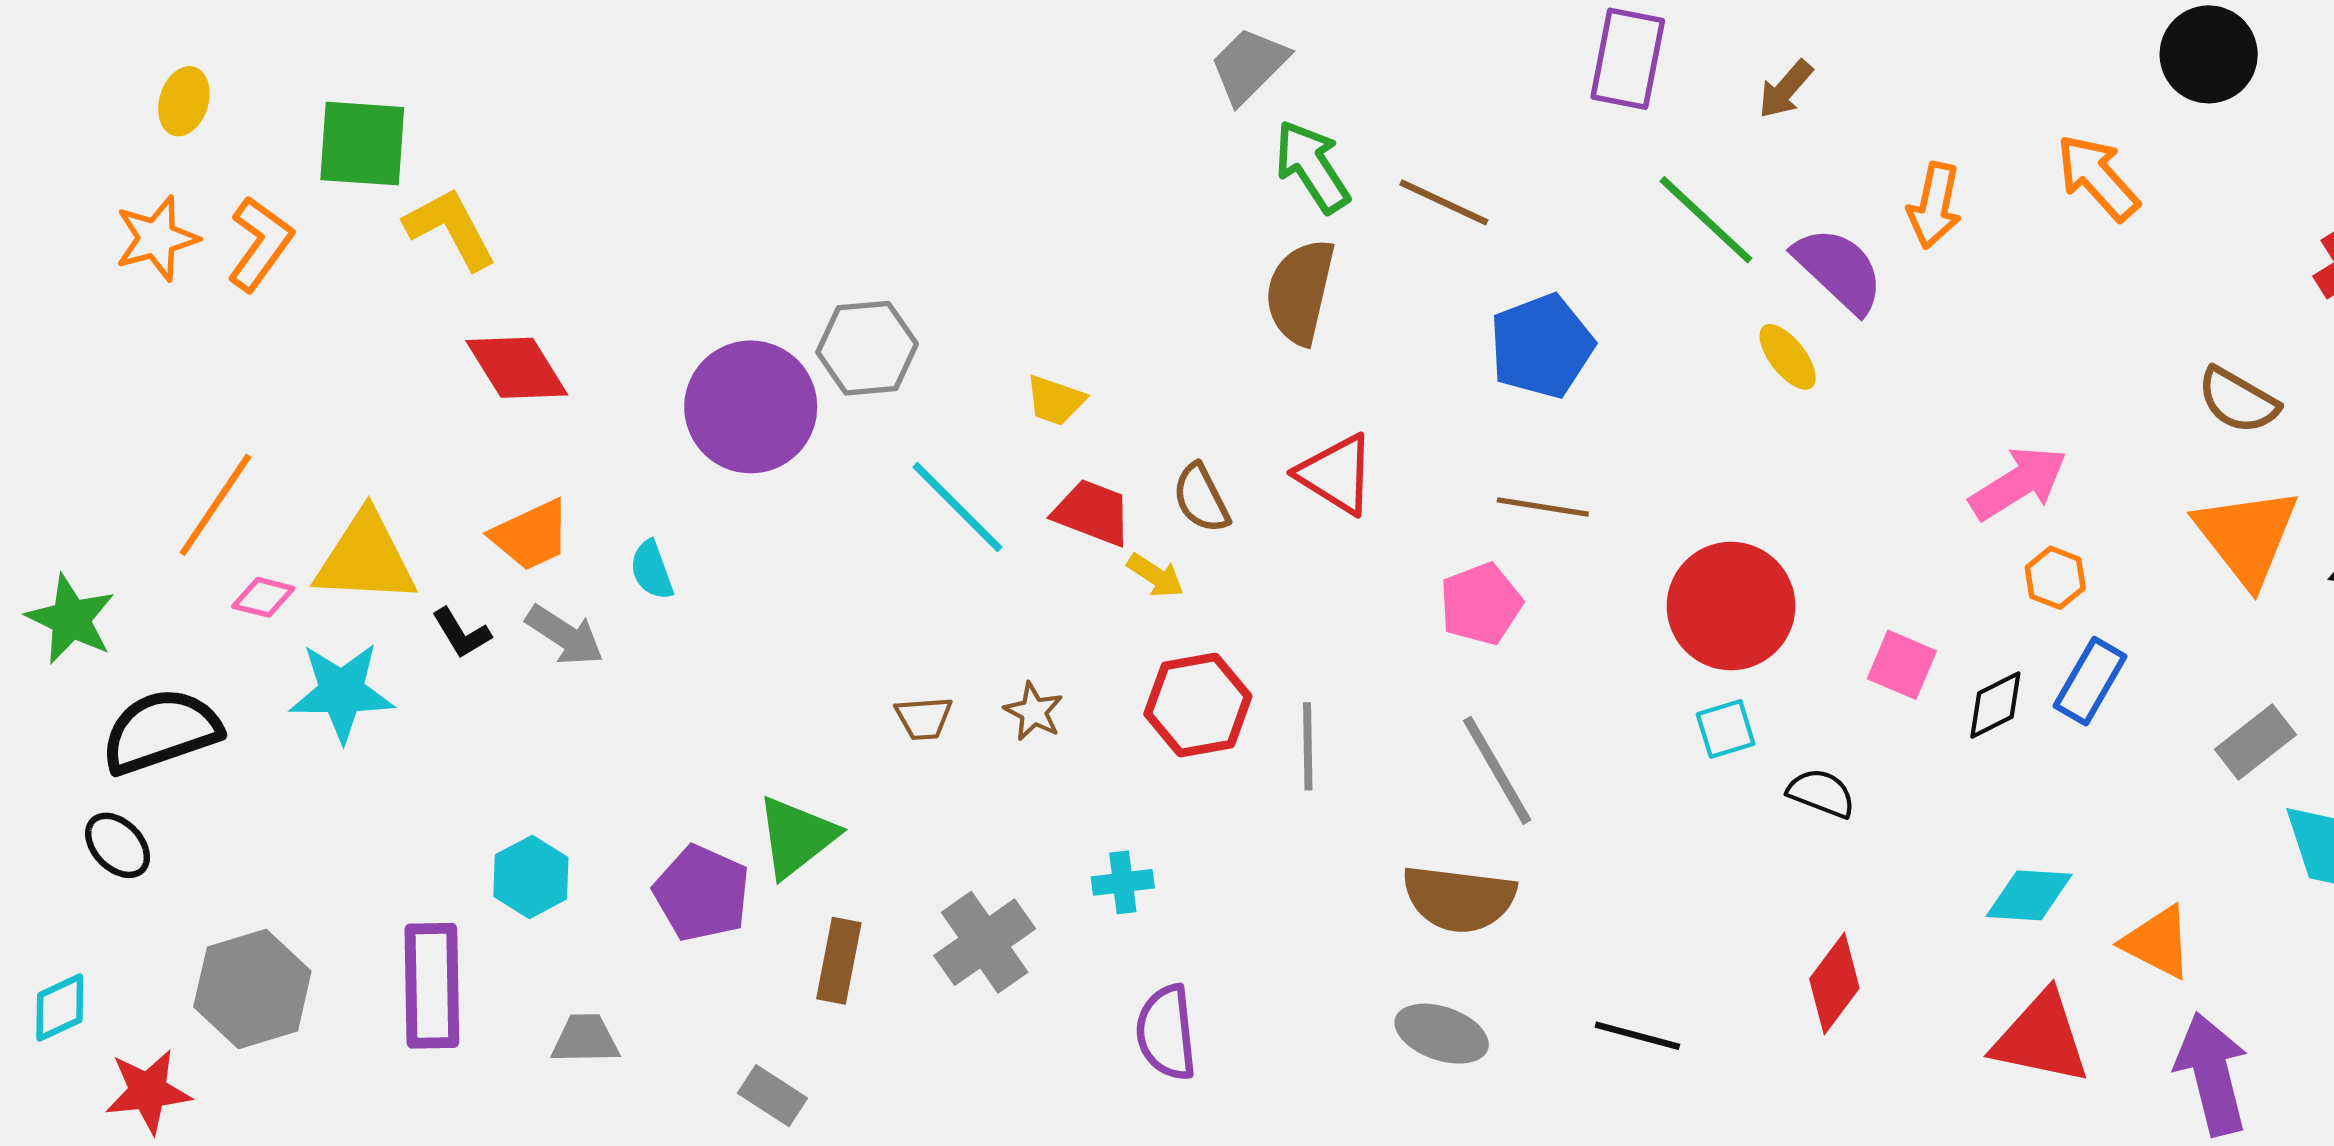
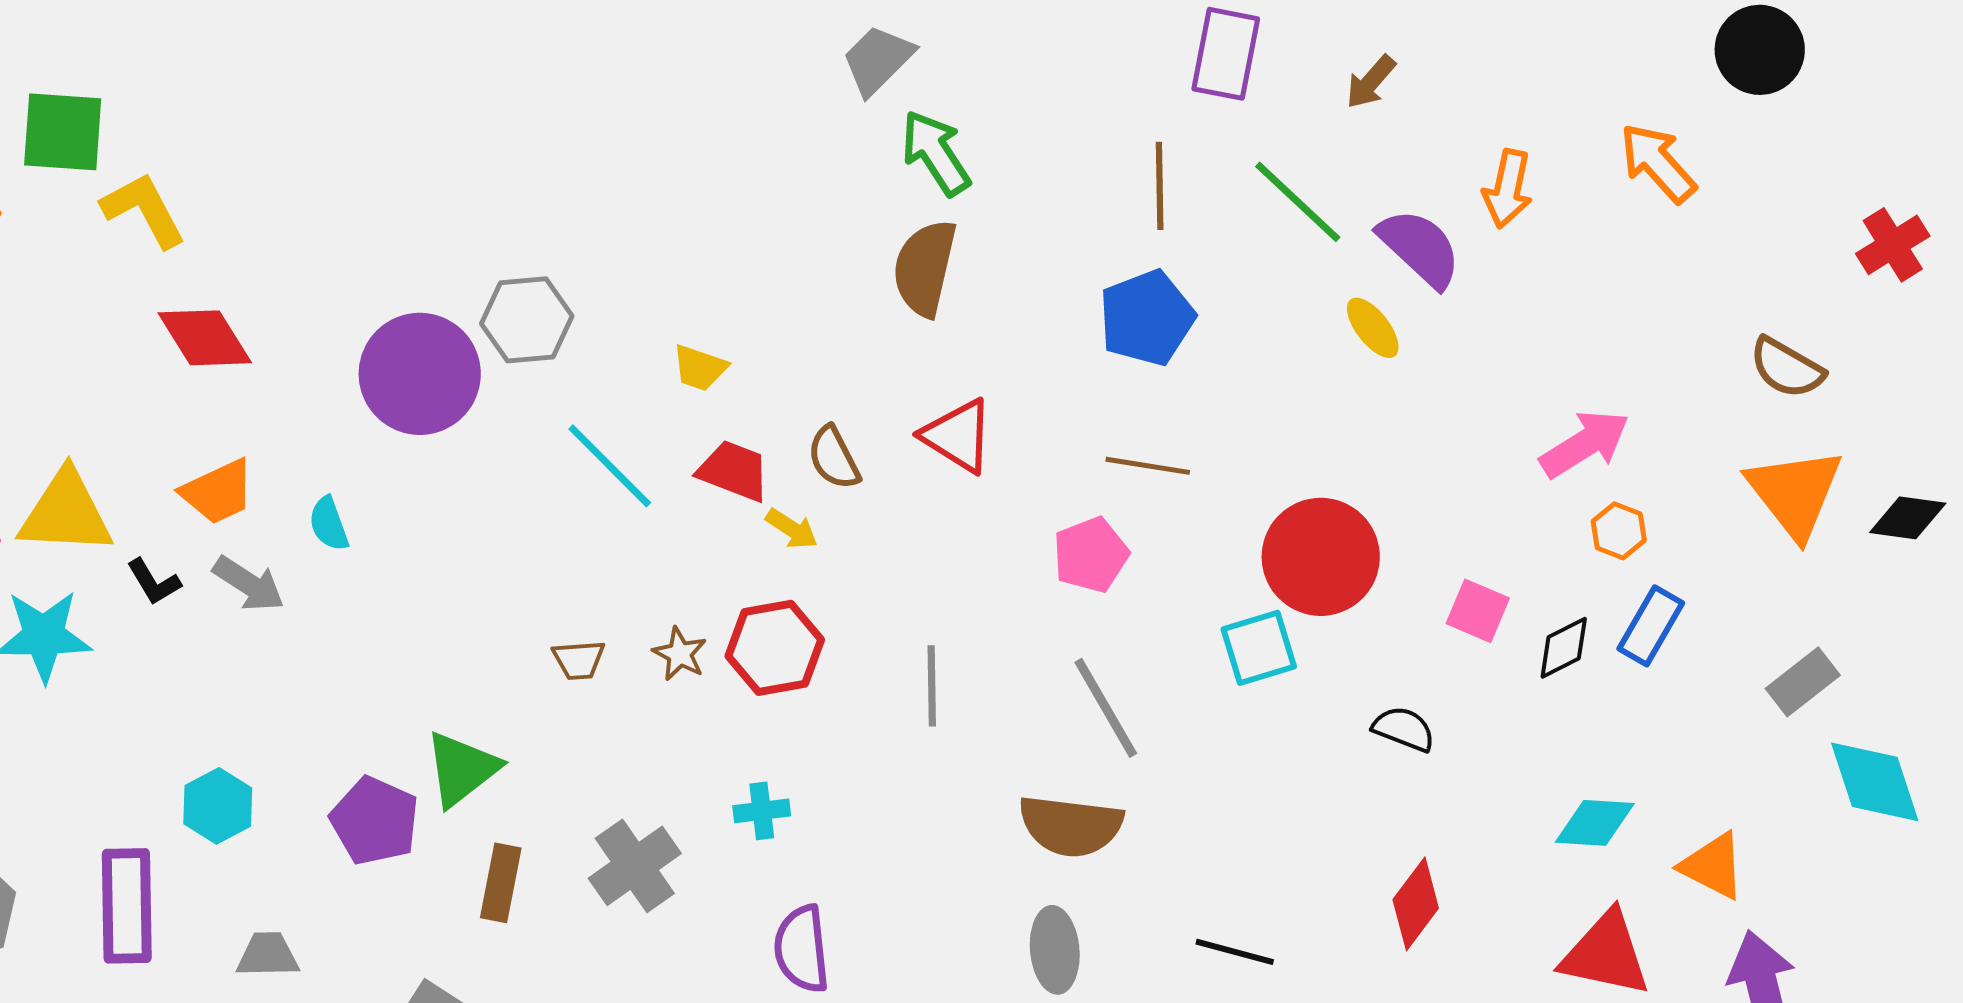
brown line: (1444, 202) -> (1160, 186), moved, turned 64
red hexagon: (1198, 705) -> (775, 648), moved
cyan square: (1726, 729) -> (1259, 648), moved, size x1.4
gray ellipse: (1442, 1034) -> (1055, 950), turned 66

